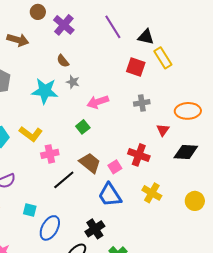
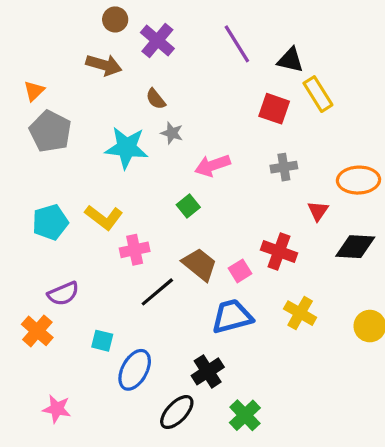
brown arrow: (18, 40) -> (104, 65), moved
blue trapezoid: (110, 195) -> (232, 316), turned 108

